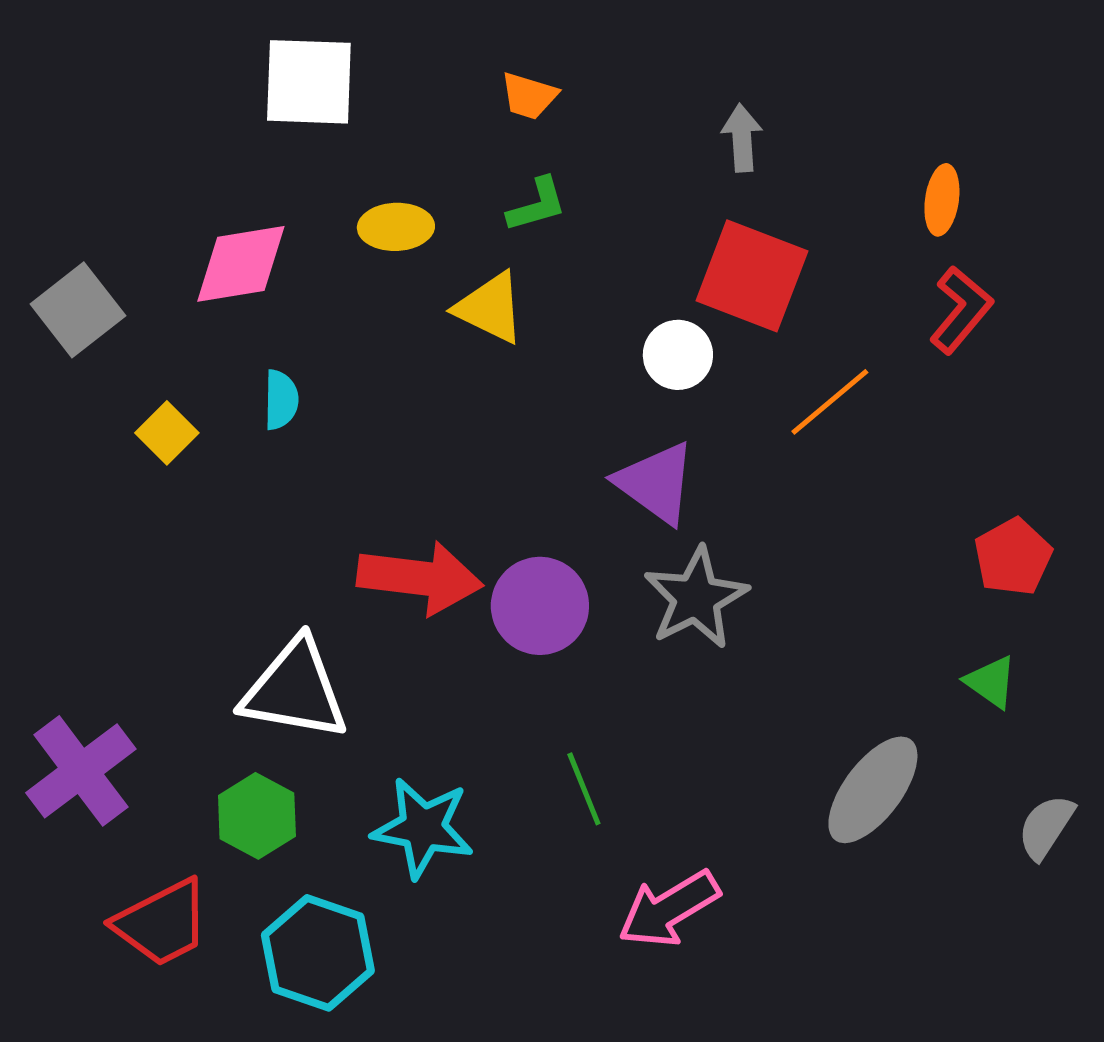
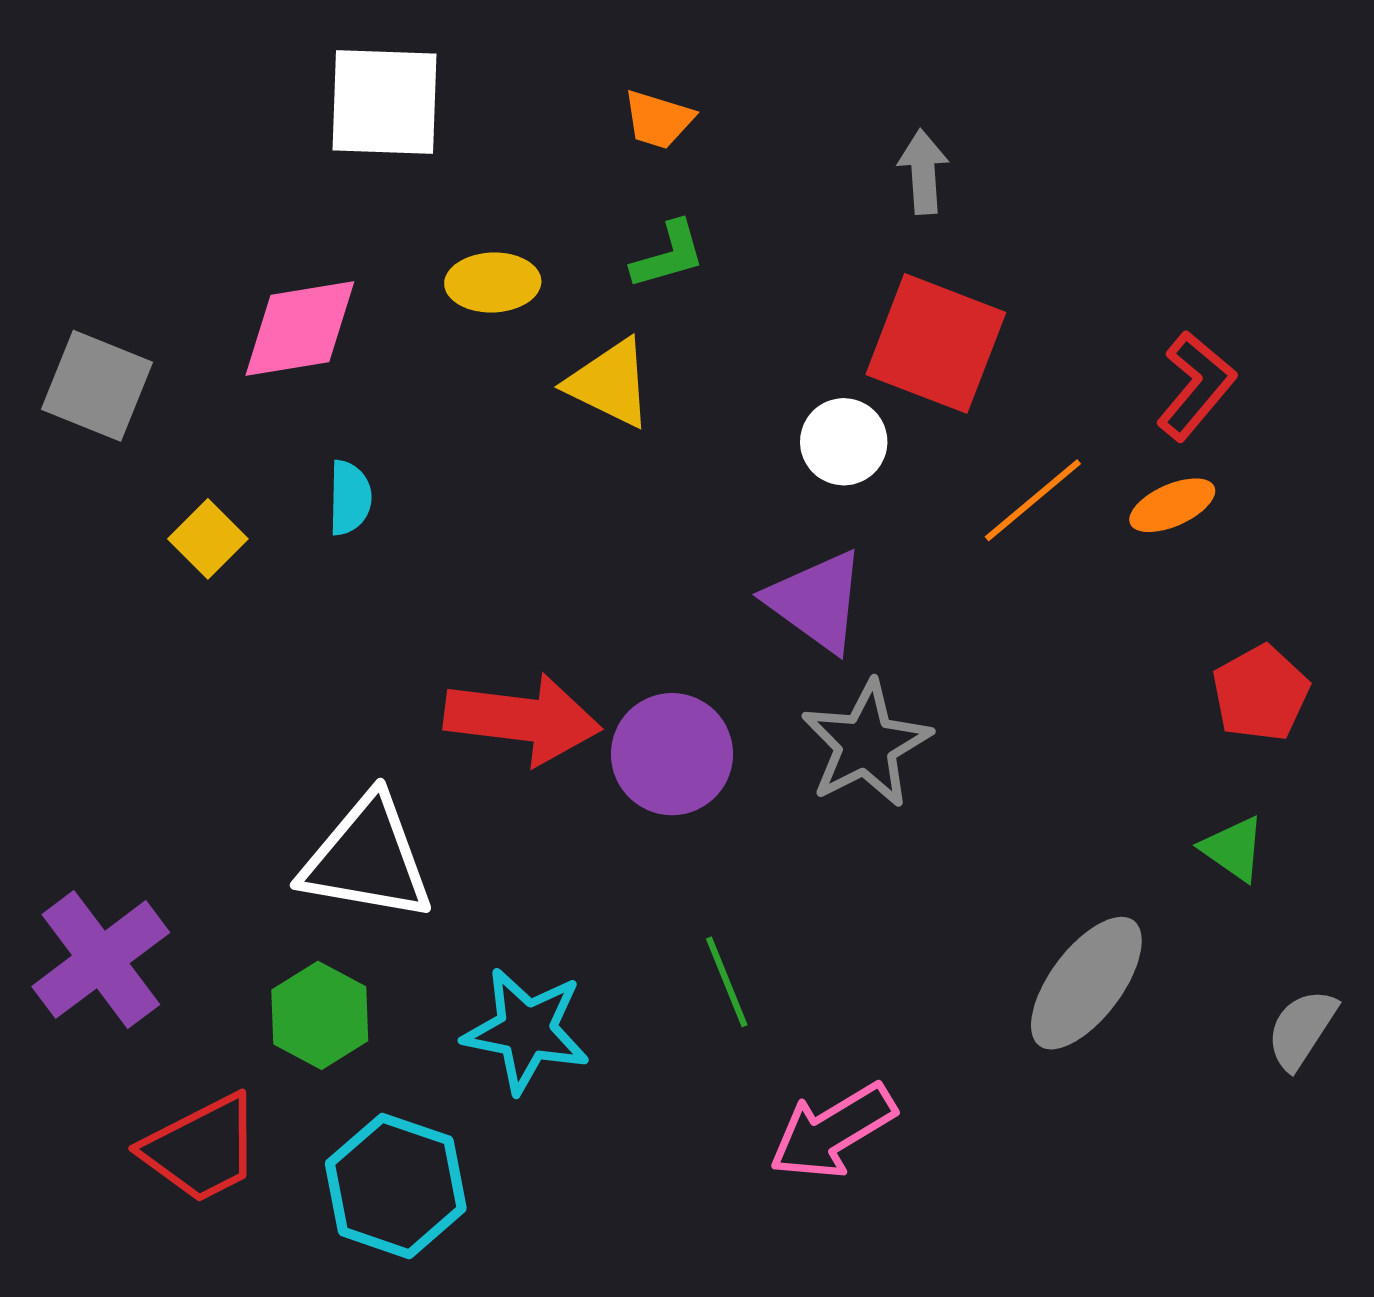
orange ellipse: (942, 200) -> (1172, 505), moved, turned 58
gray square: (78, 310) -> (97, 386), turned -30

